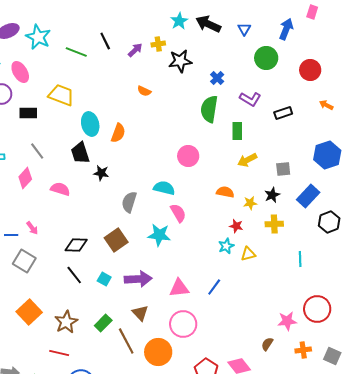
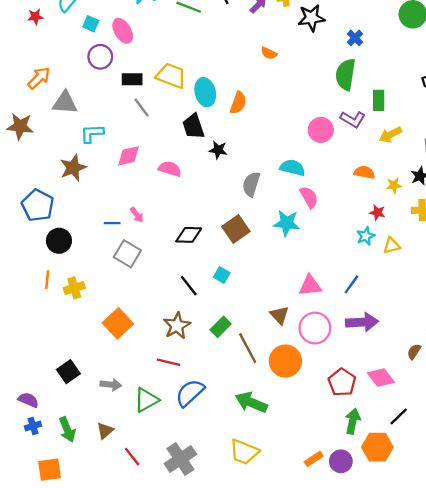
yellow trapezoid: (61, 95) -> (171, 76), moved
purple L-shape: (250, 99) -> (353, 119), moved
gray line: (37, 151) -> (142, 107), moved
pink diamond: (25, 178) -> (129, 156), turned 35
black line: (74, 275) -> (189, 286), moved
purple arrow: (138, 279) -> (362, 322), moved
orange square: (29, 312) -> (118, 323), moved
brown triangle: (140, 313) -> (280, 315), moved

